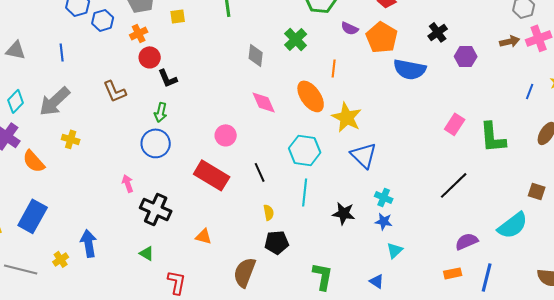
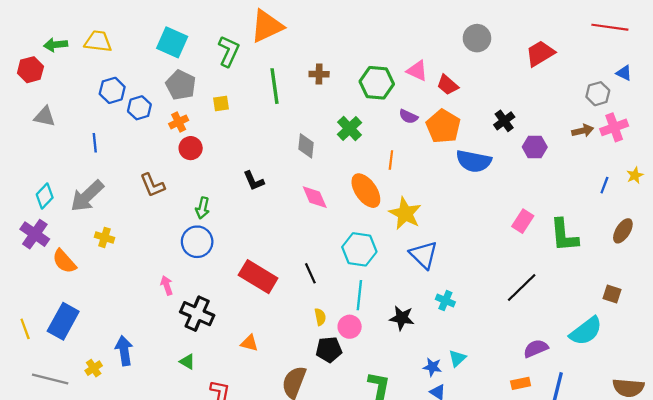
gray triangle: (16, 50) -> (45, 117), moved
black L-shape: (168, 78) -> (254, 181), moved
pink circle: (226, 135) -> (350, 327), moved
blue star: (384, 221) -> (432, 367), moved

